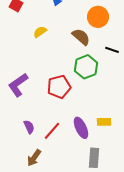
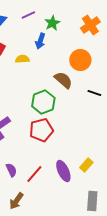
yellow semicircle: (40, 32) -> (22, 59), moved, turned 32
green hexagon: (86, 67) -> (43, 102), moved
yellow rectangle: (104, 122) -> (86, 165), turned -48
gray rectangle: (94, 158) -> (92, 201), moved

